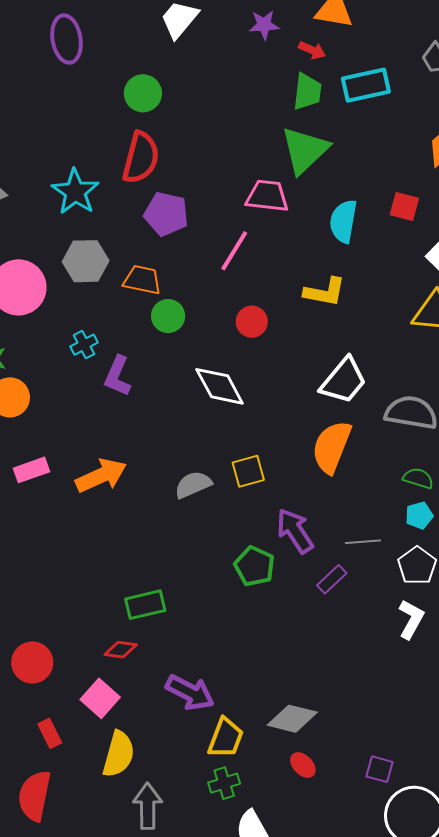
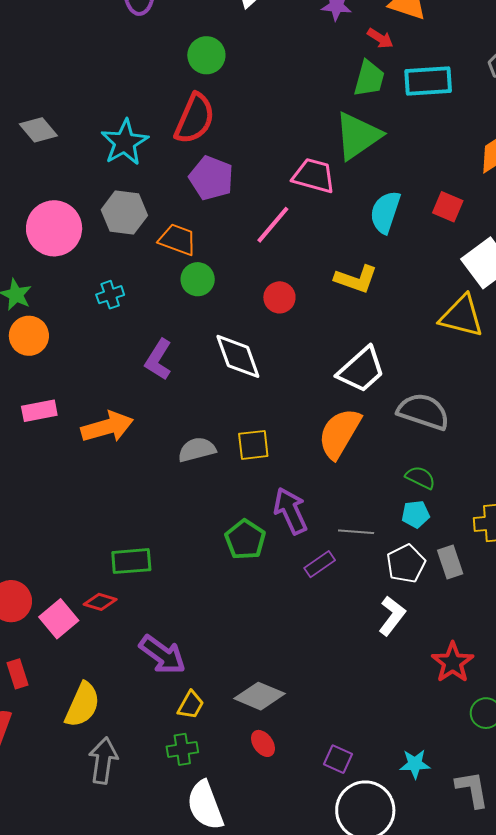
purple L-shape: (118, 376) -> (158, 360), moved
pink square: (100, 698) -> (59, 619), moved
yellow trapezoid: (226, 738) -> (191, 705), size x0.7

